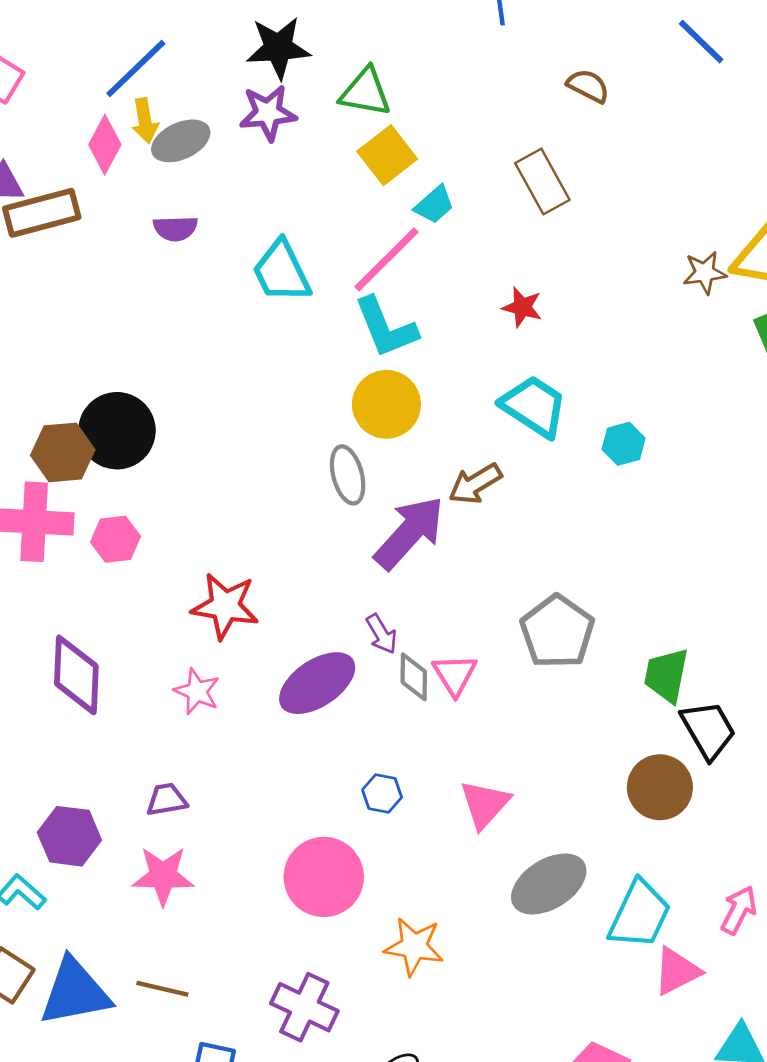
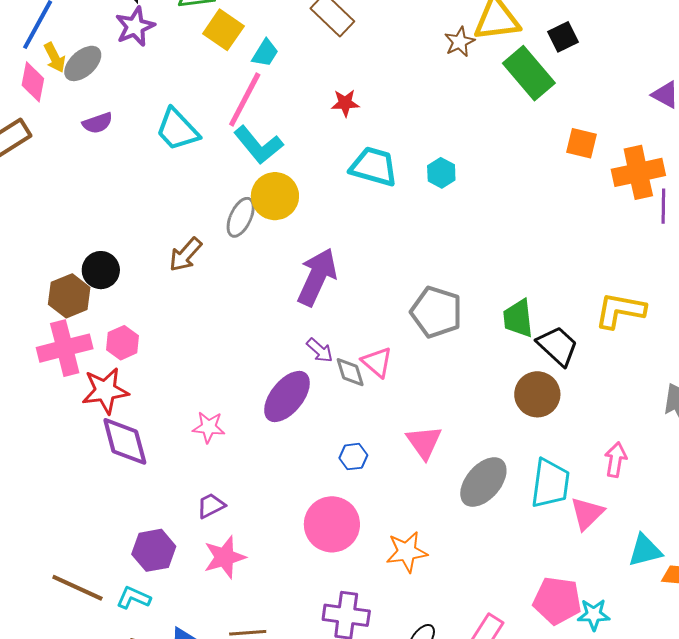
black circle: (117, 431) -> (101, 270), size x0.7
gray ellipse: (348, 475) -> (241, 217), moved, turned 57
brown arrow: (475, 484) -> (185, 255), moved
red star: (225, 606) -> (105, 391), moved

